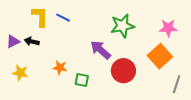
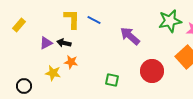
green star: (122, 26) -> (170, 21), moved
purple arrow: (101, 50) -> (130, 36), moved
orange star: (60, 68) -> (71, 62), moved

